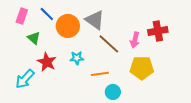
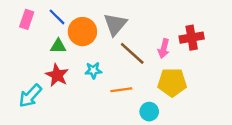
gray triangle: (95, 20) -> (115, 24), turned 35
green triangle: (34, 38) -> (58, 46), moved, turned -40
cyan circle: (113, 92) -> (149, 112), moved

